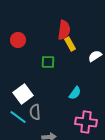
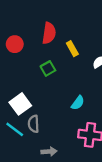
red semicircle: (64, 30) -> (49, 33), moved
green square: (48, 62) -> (48, 68), turned -32

